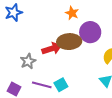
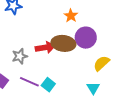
cyan square: (61, 85) -> (48, 85), turned -32

